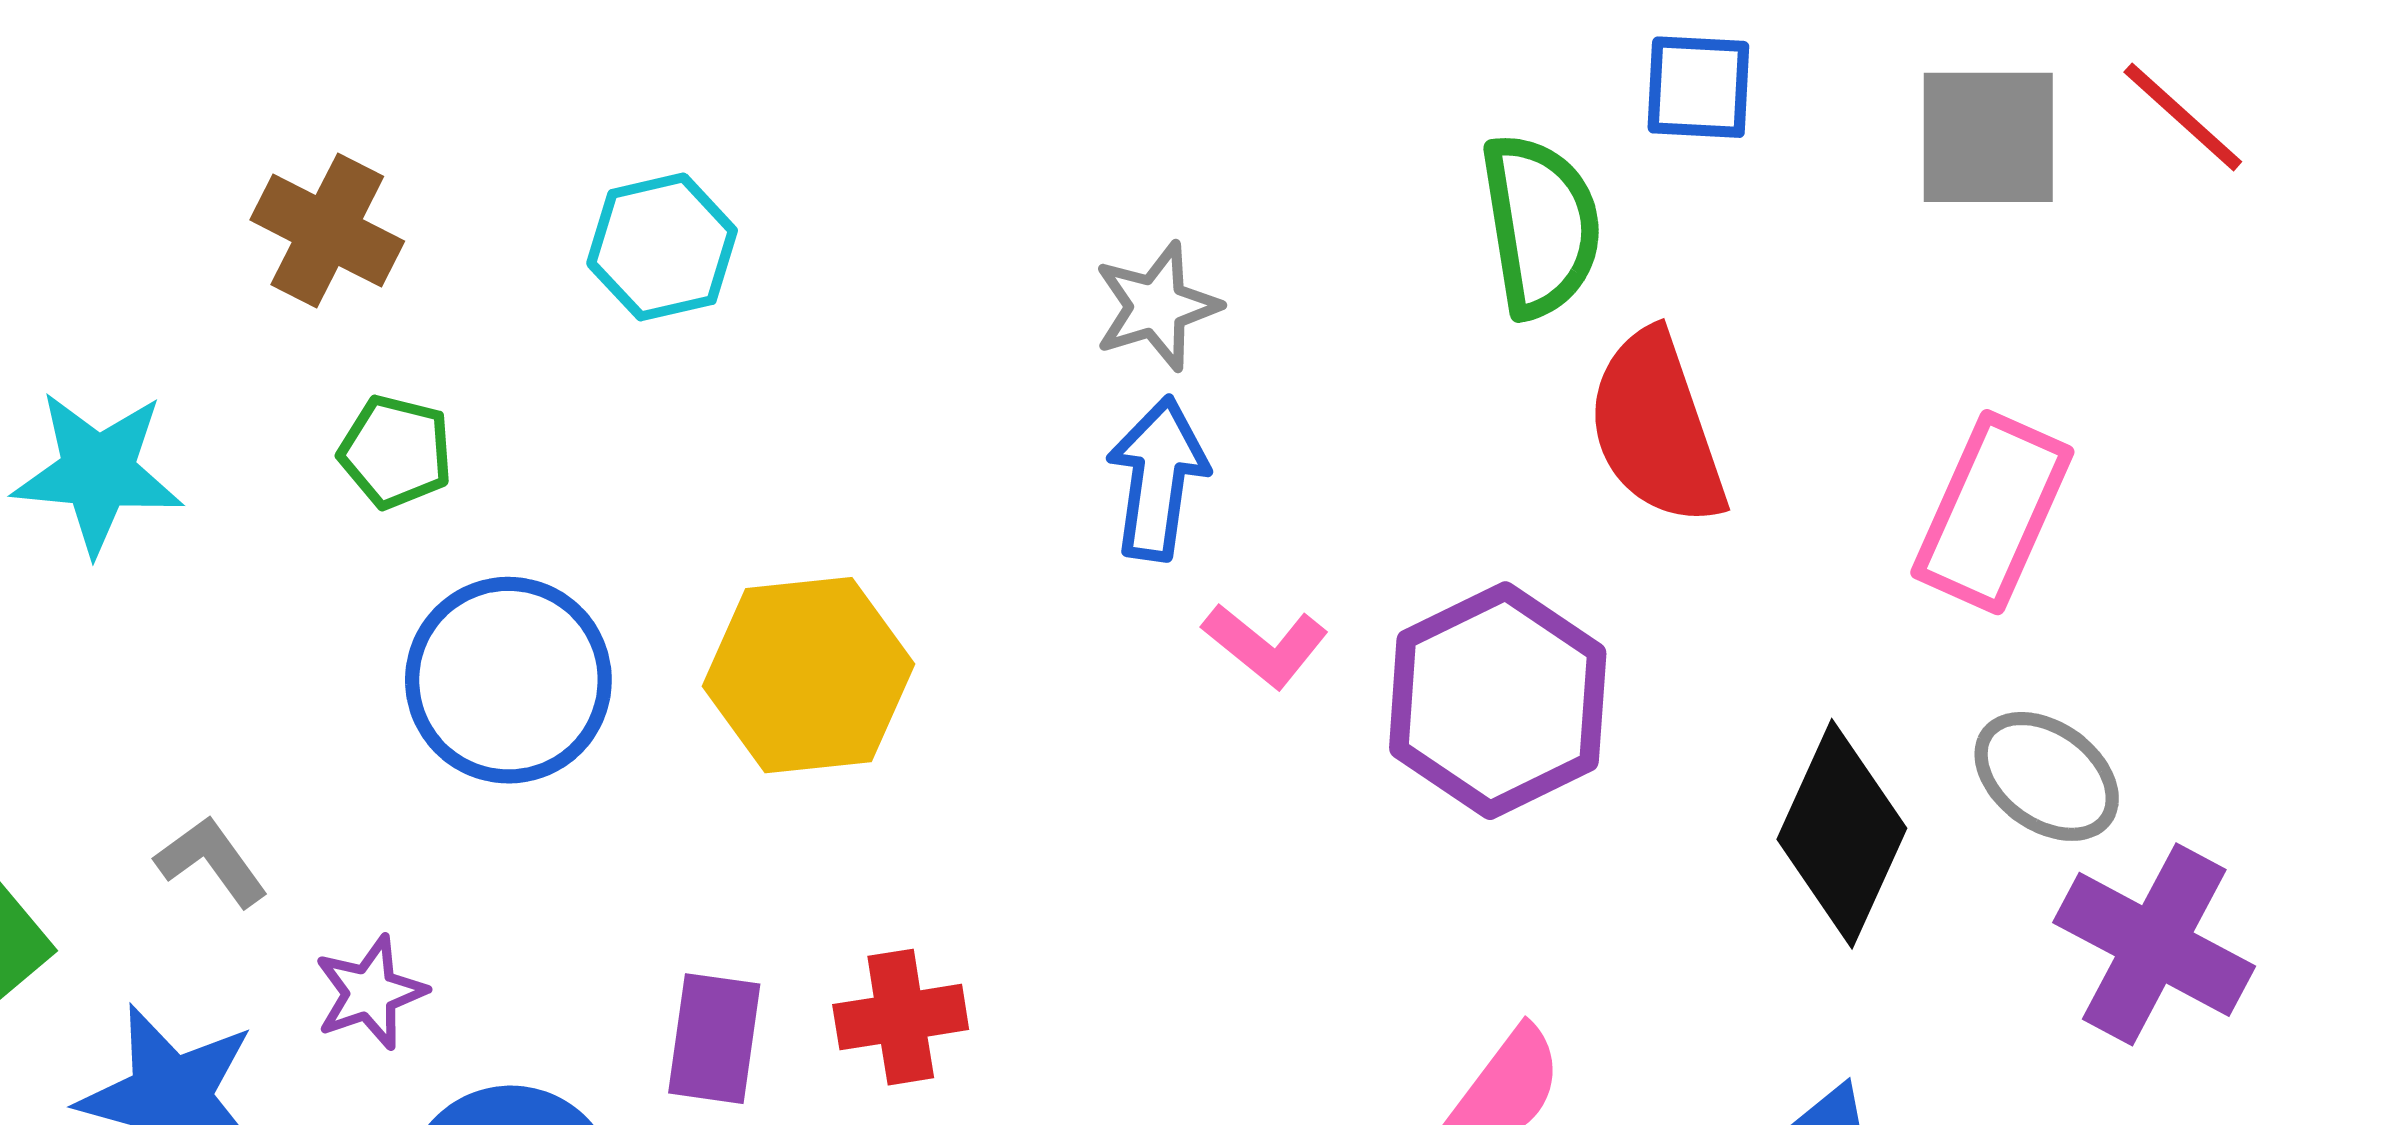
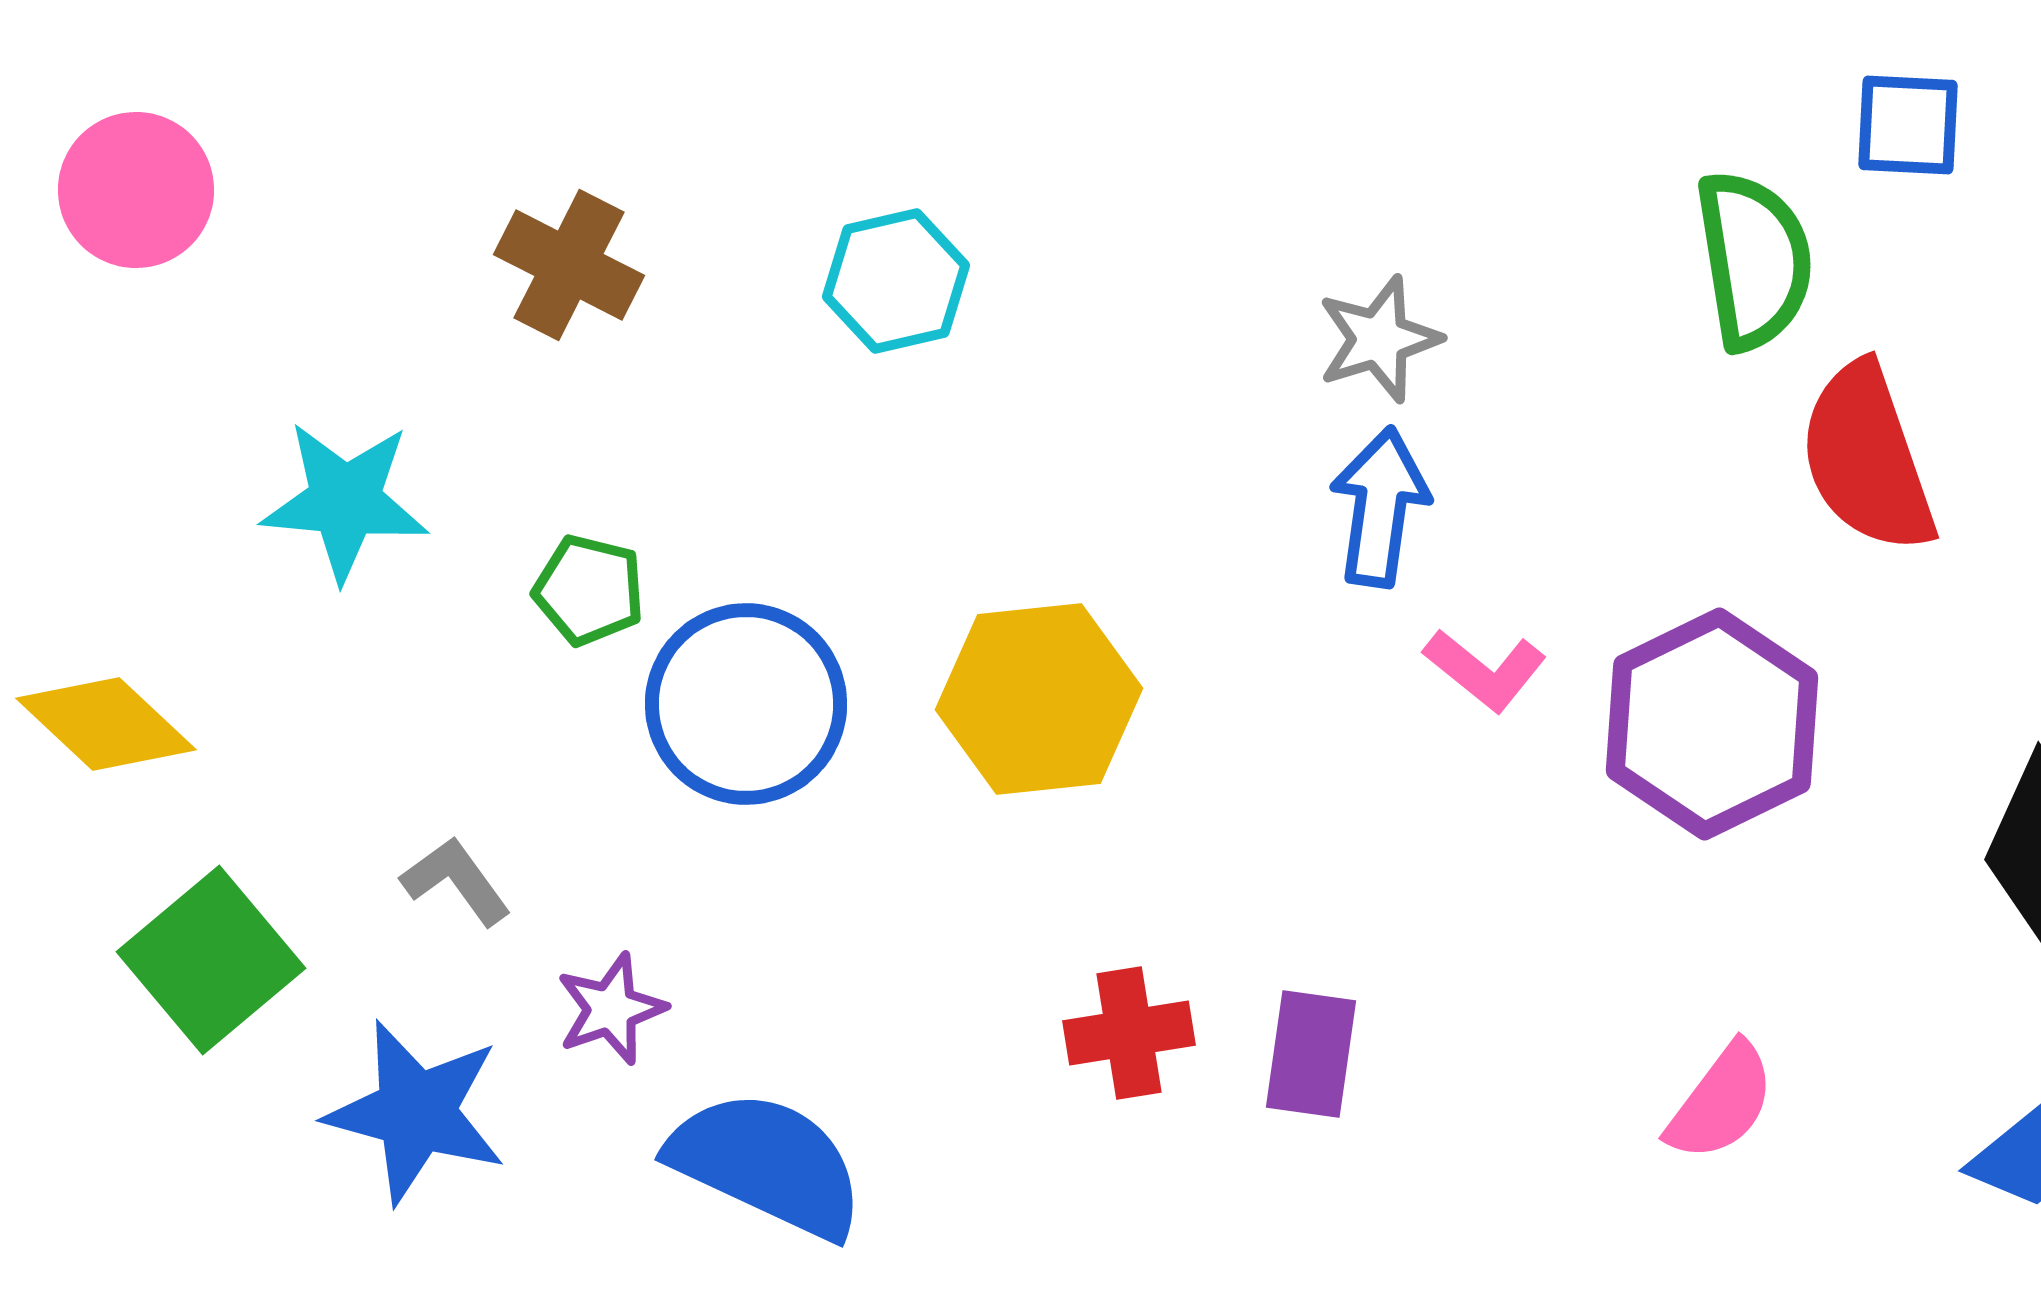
green pentagon: (396, 452) -> (589, 590), moved
purple rectangle: (714, 1039) -> (1311, 1054), moved

